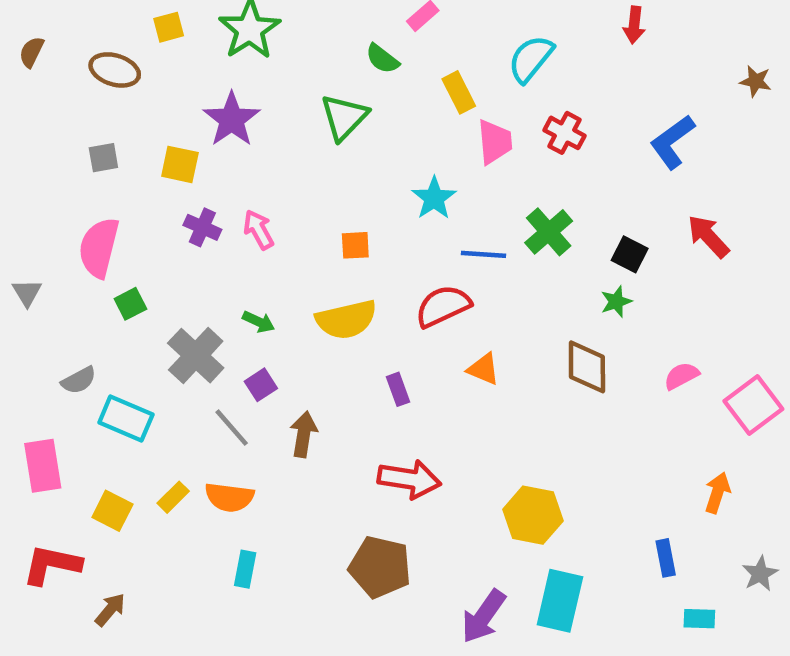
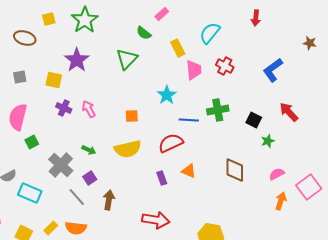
green cross: (549, 232) -> (218, 110), turned 30
green star: (616, 302) -> (268, 141), moved
purple rectangle: (398, 389) -> (162, 178), moved
orange arrow: (717, 493) -> (281, 201), moved

